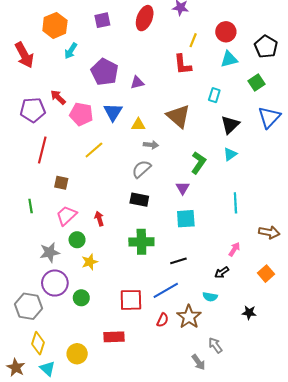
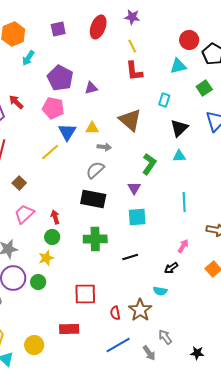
red circle: (226, 32) -> (189, 40), moved
yellow line: (193, 40) -> (132, 46), moved, turned -48
blue triangle: (113, 112) -> (67, 132), moved
pink pentagon: (81, 114) -> (53, 108), moved
cyan triangle: (230, 154) -> (179, 156), turned 32
brown square: (61, 183) -> (19, 183), turned 32
black rectangle: (139, 200) -> (93, 199), size x1.4
green circle: (77, 240) -> (52, 237), moved
blue line: (166, 290) -> (118, 345), moved
green circle: (81, 298) -> (38, 282), moved
black star: (249, 313) -> (197, 353), moved
red semicircle: (163, 320) -> (115, 313), turned 144

